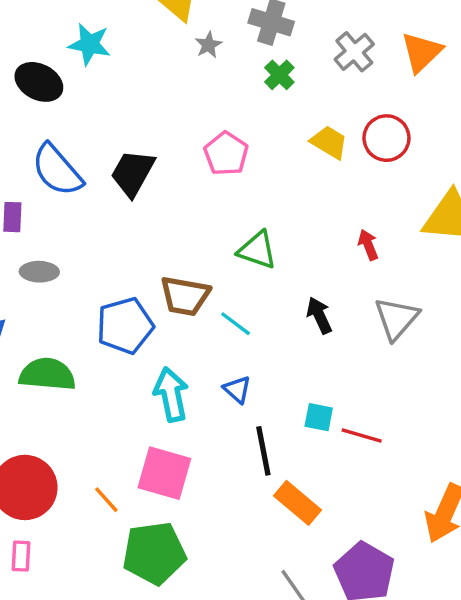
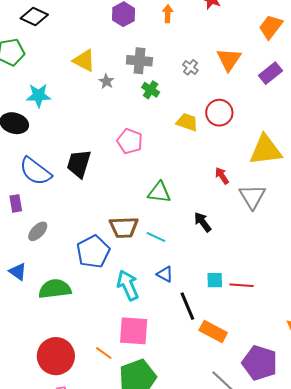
gray cross: (354, 52) -> (190, 67), size x0.7
gray ellipse: (39, 272) -> (38, 231), turned -35
gray triangle: (397, 319) -> (252, 197), moved

